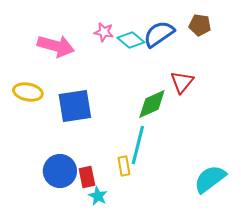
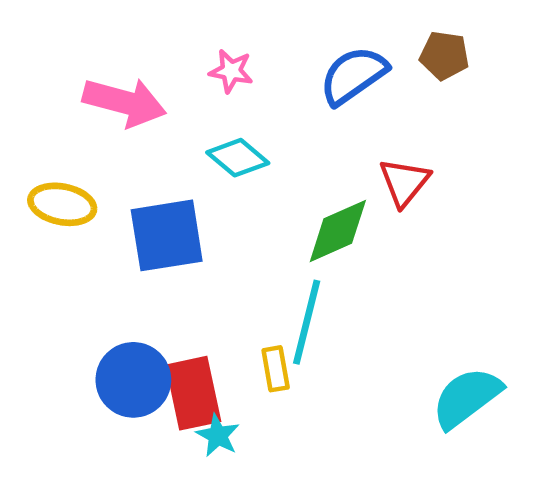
cyan diamond: (131, 40) -> (238, 158), moved
red rectangle: (87, 177) -> (193, 393), size x1.5

